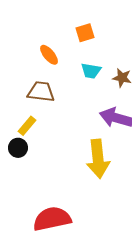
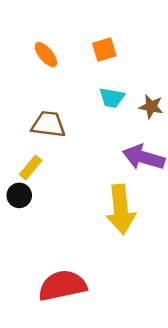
orange ellipse: (49, 55) -> (46, 55), moved

